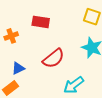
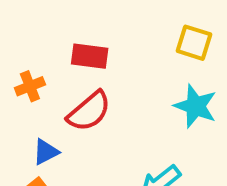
red semicircle: (53, 58) -> (89, 111), moved

